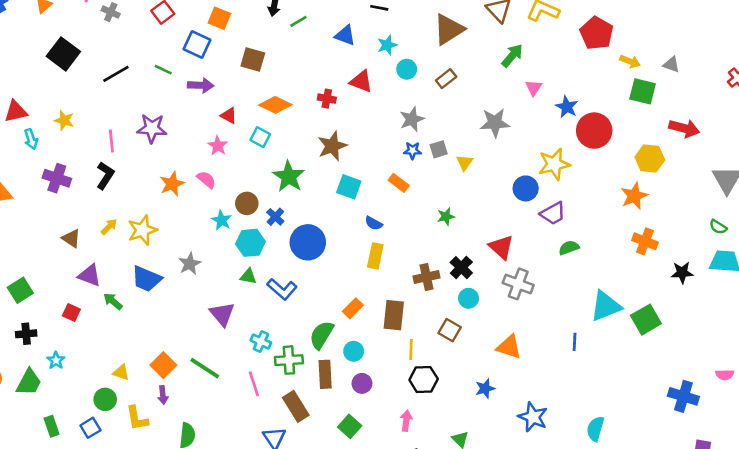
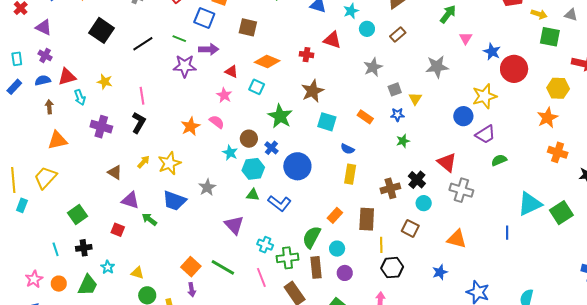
purple star: (152, 128) -> (185, 66), moved
blue star: (412, 151) -> (397, 115), moved
yellow triangle: (121, 372) -> (137, 273), moved

